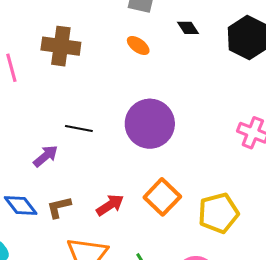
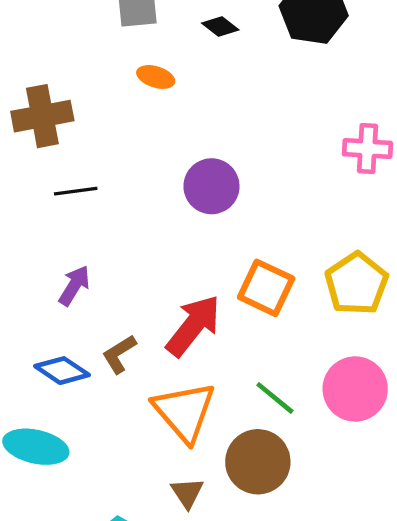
purple circle: (150, 124) -> (211, 186), size x0.7
black line: (79, 128) -> (76, 191), moved
red arrow: (110, 205) -> (193, 326), size x1.5

